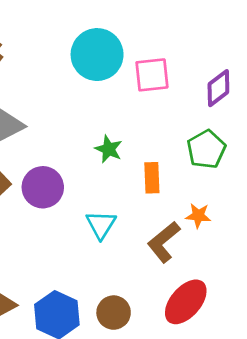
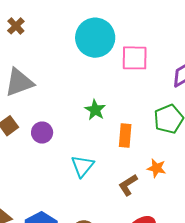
purple circle: (43, 187) -> (42, 133), size x0.7
brown L-shape: (164, 242) -> (128, 185), size x0.7

